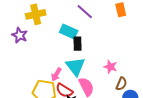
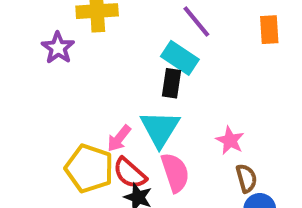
cyan rectangle: (69, 31) -> (180, 58), moved
brown semicircle: (121, 84) -> (246, 178), turned -48

